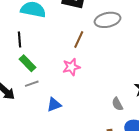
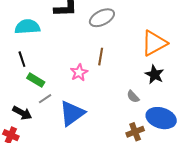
brown line: (79, 40) -> (101, 57), moved
blue triangle: (54, 105) -> (72, 113), size x1.8

